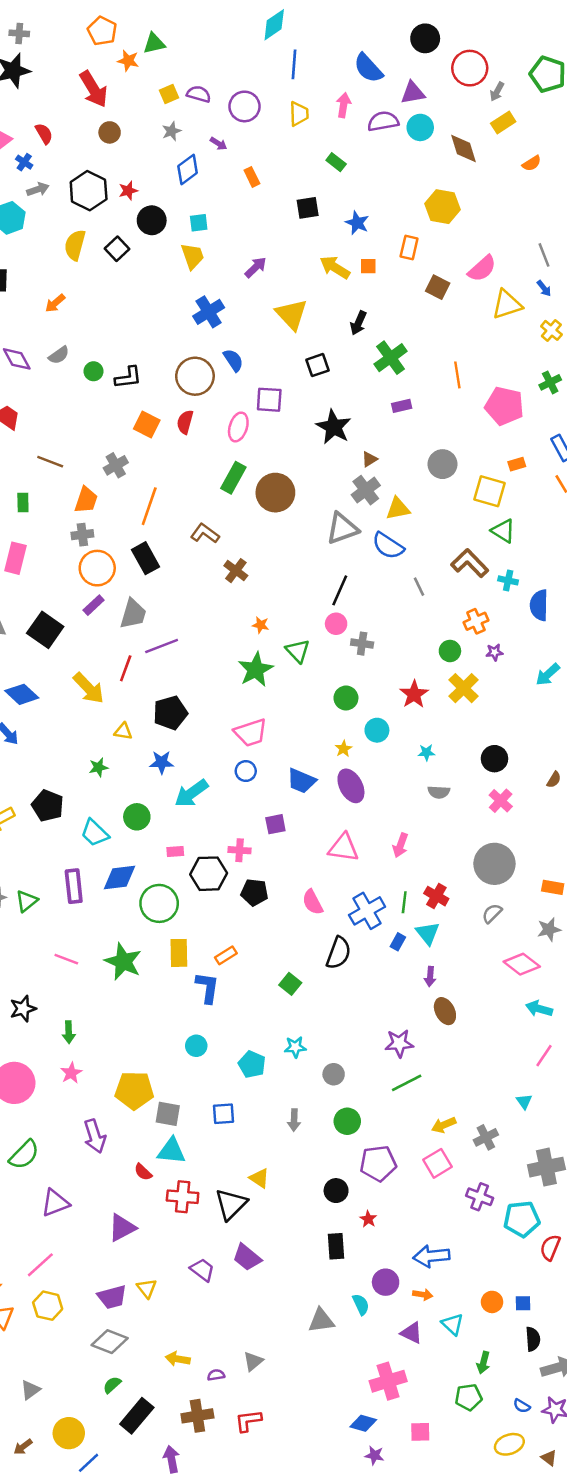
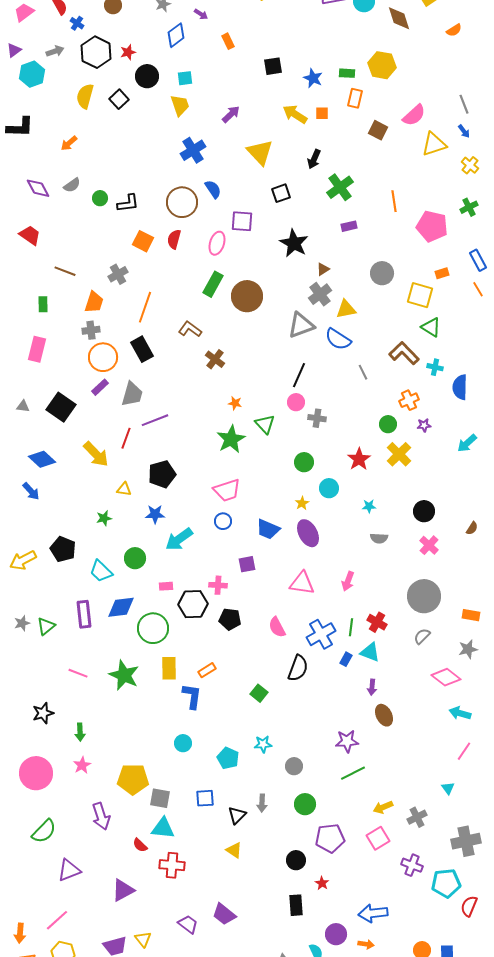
blue cross: (24, 162) -> (77, 23), moved
green rectangle: (336, 162) -> (347, 73), moved, turned -35
cyan triangle: (428, 933) -> (370, 652), turned -30
black triangle: (231, 1204) -> (237, 815), moved, size x0.7

